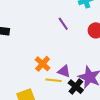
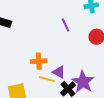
orange cross: (43, 64) -> (39, 61), turned 35

